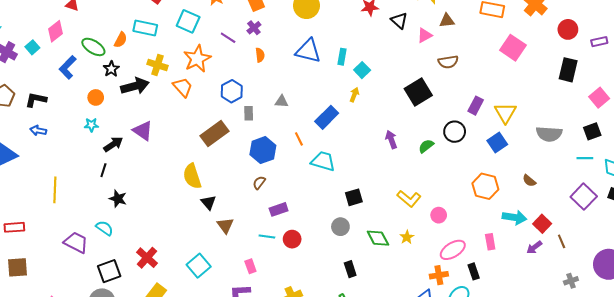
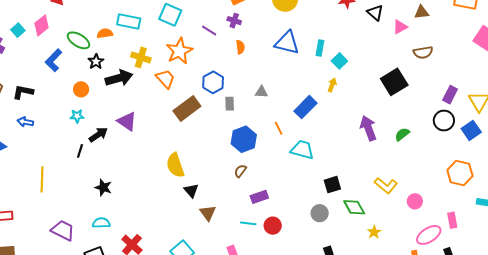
purple cross: (254, 28) -> (234, 21), turned -32
orange semicircle: (121, 40) -> (105, 33), turned -126
cyan square: (32, 47) -> (18, 30), moved
black circle: (455, 132) -> (444, 121), moved
brown rectangle: (215, 133) -> (187, 109), moved
purple arrow: (391, 139) -> (368, 128), size x1.4
black line: (103, 170) -> (80, 151), moved
cyan semicircle: (104, 228) -> (101, 223), moved, turned -36
yellow star: (407, 237) -> (374, 232), moved
green diamond: (378, 238) -> (354, 207), moved
pink rectangle: (490, 242) -> (452, 220), moved

